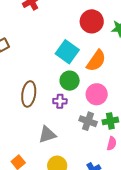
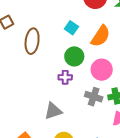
cyan square: (67, 52) -> (71, 28), size x0.6
brown ellipse: (29, 94) -> (32, 41), moved

